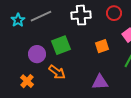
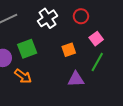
white cross: (81, 15) -> (47, 18), turned -30
purple triangle: (100, 82) -> (76, 79), moved

